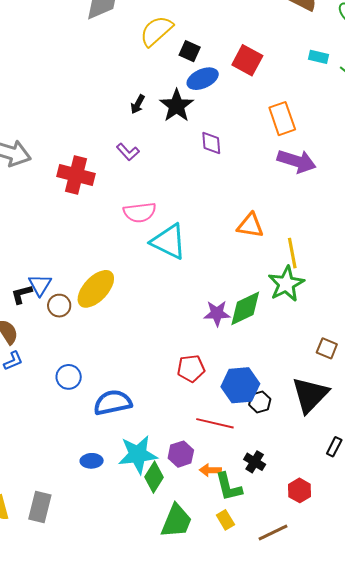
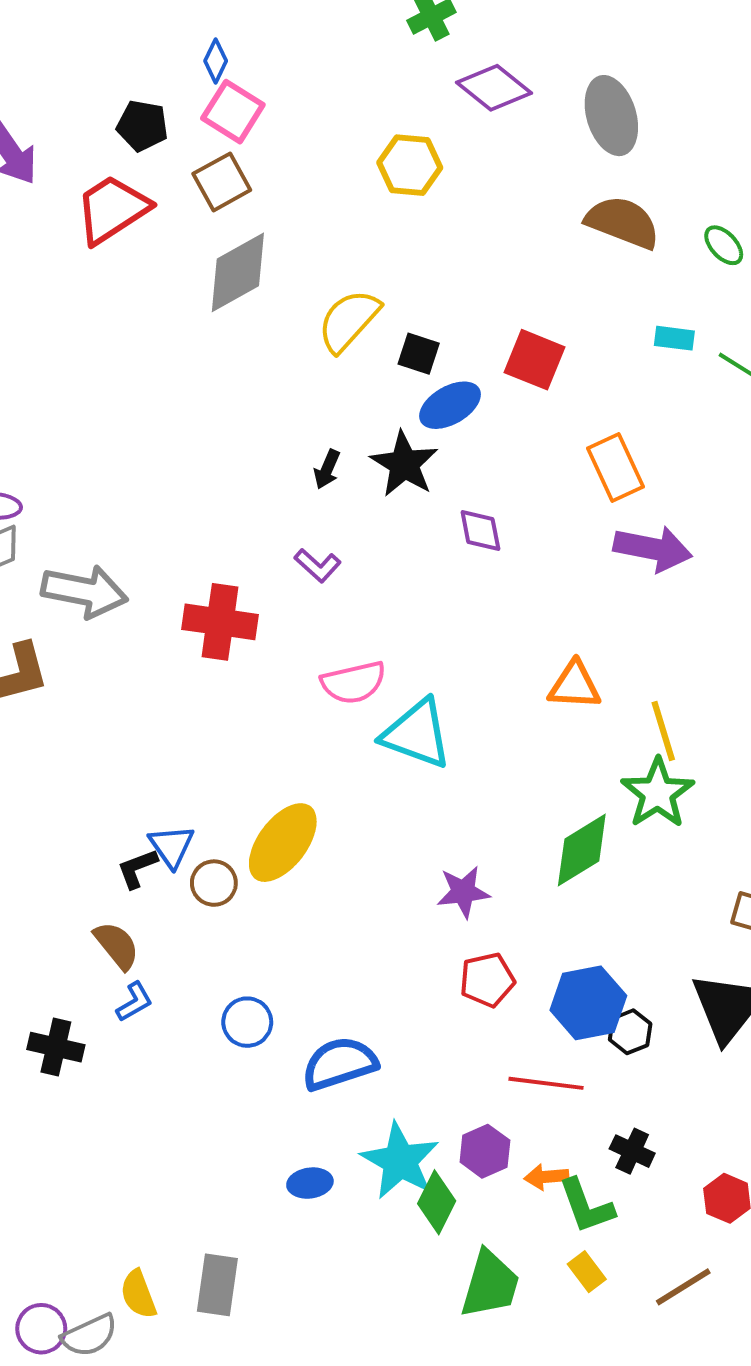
purple star: (217, 313) -> (463, 892), moved
cyan star: (138, 455) -> (400, 1161), turned -30

